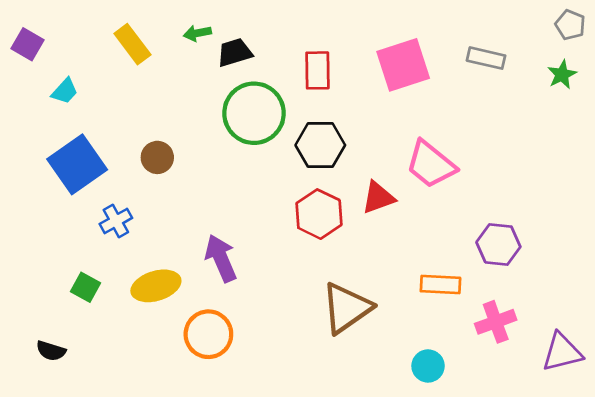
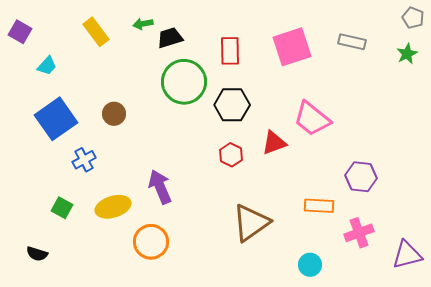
red hexagon: (319, 214) -> (231, 155), size x0.7

